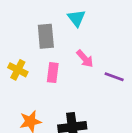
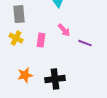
gray rectangle: (46, 36) -> (19, 14), moved

